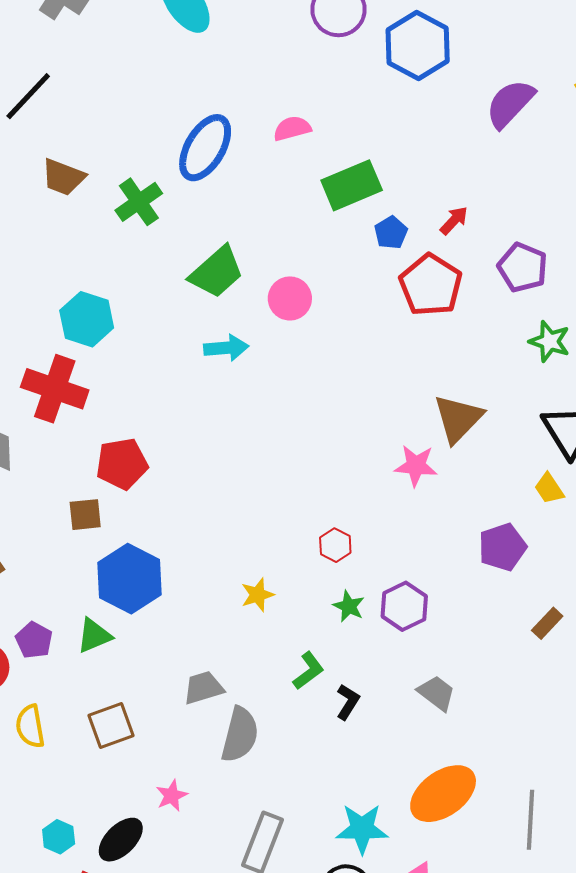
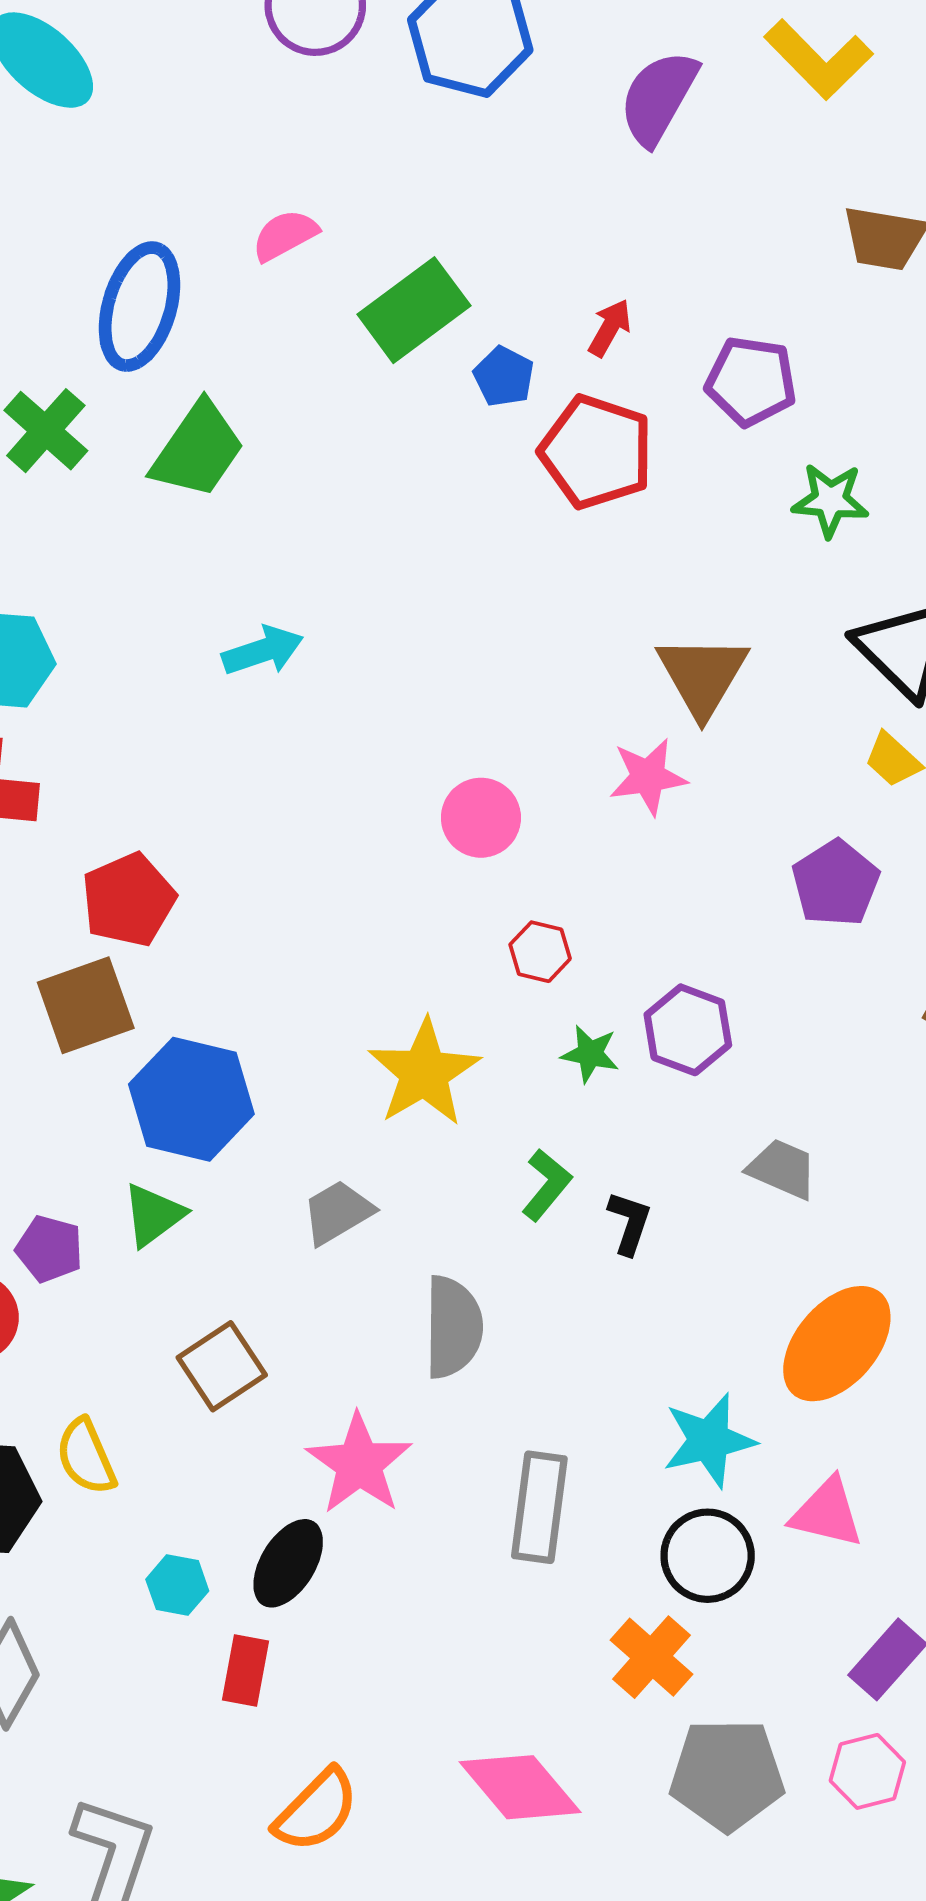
green trapezoid: (217, 272) -> (198, 450), moved
pink circle: (290, 298) -> (481, 818), moved
brown square: (85, 515) -> (86, 1005), size x1.5
yellow star: (257, 595) -> (424, 1073), size x1.8
gray trapezoid: (203, 688) -> (338, 1212), moved
yellow semicircle: (30, 726) -> (86, 1457), moved
pink star: (172, 796) -> (359, 1464), size x1.8

